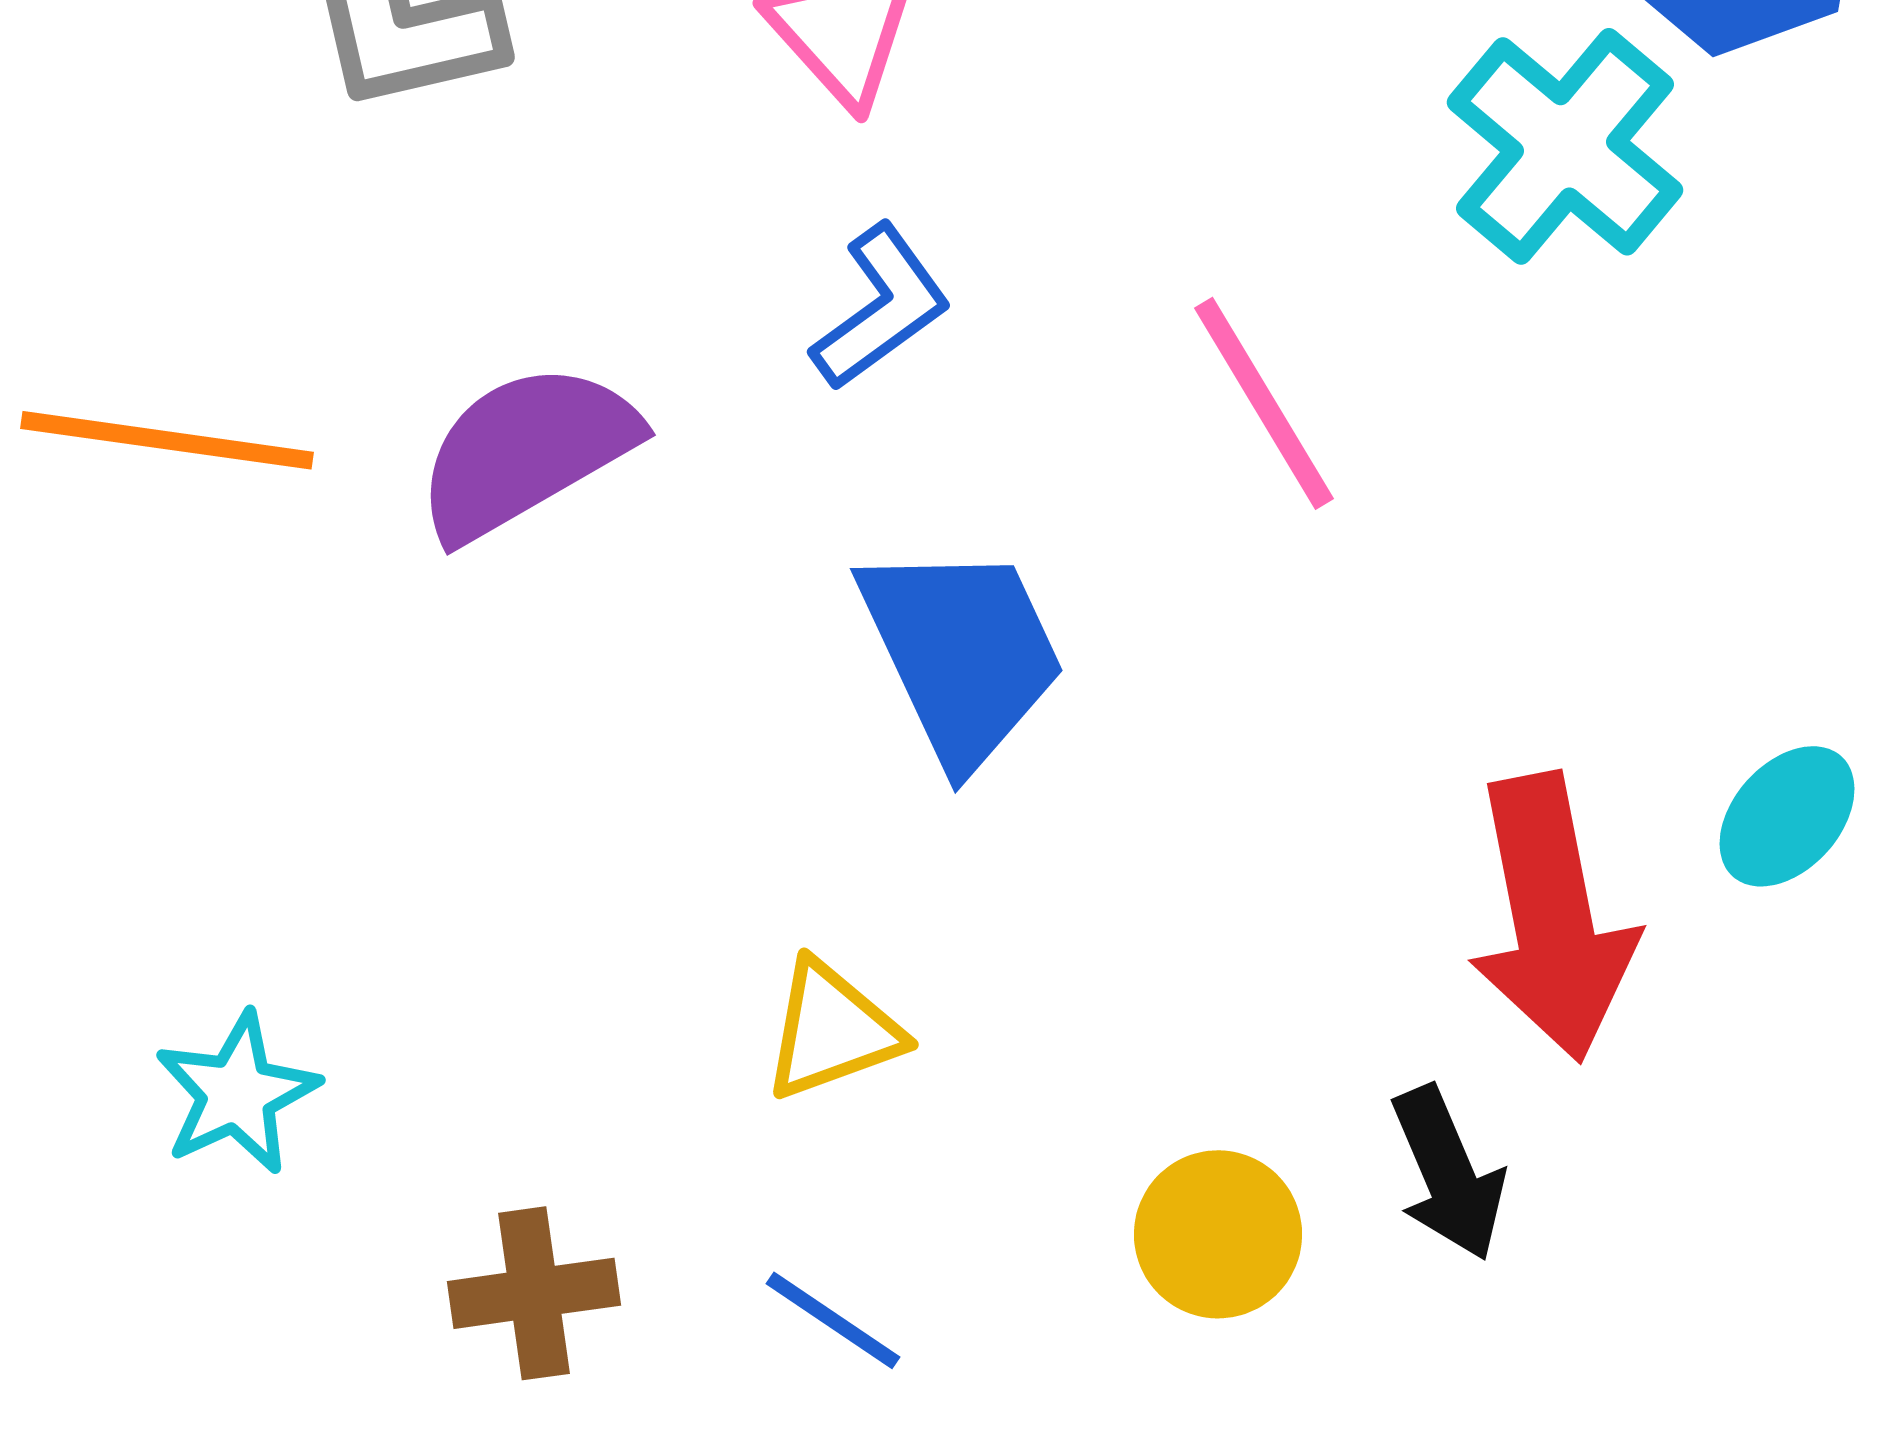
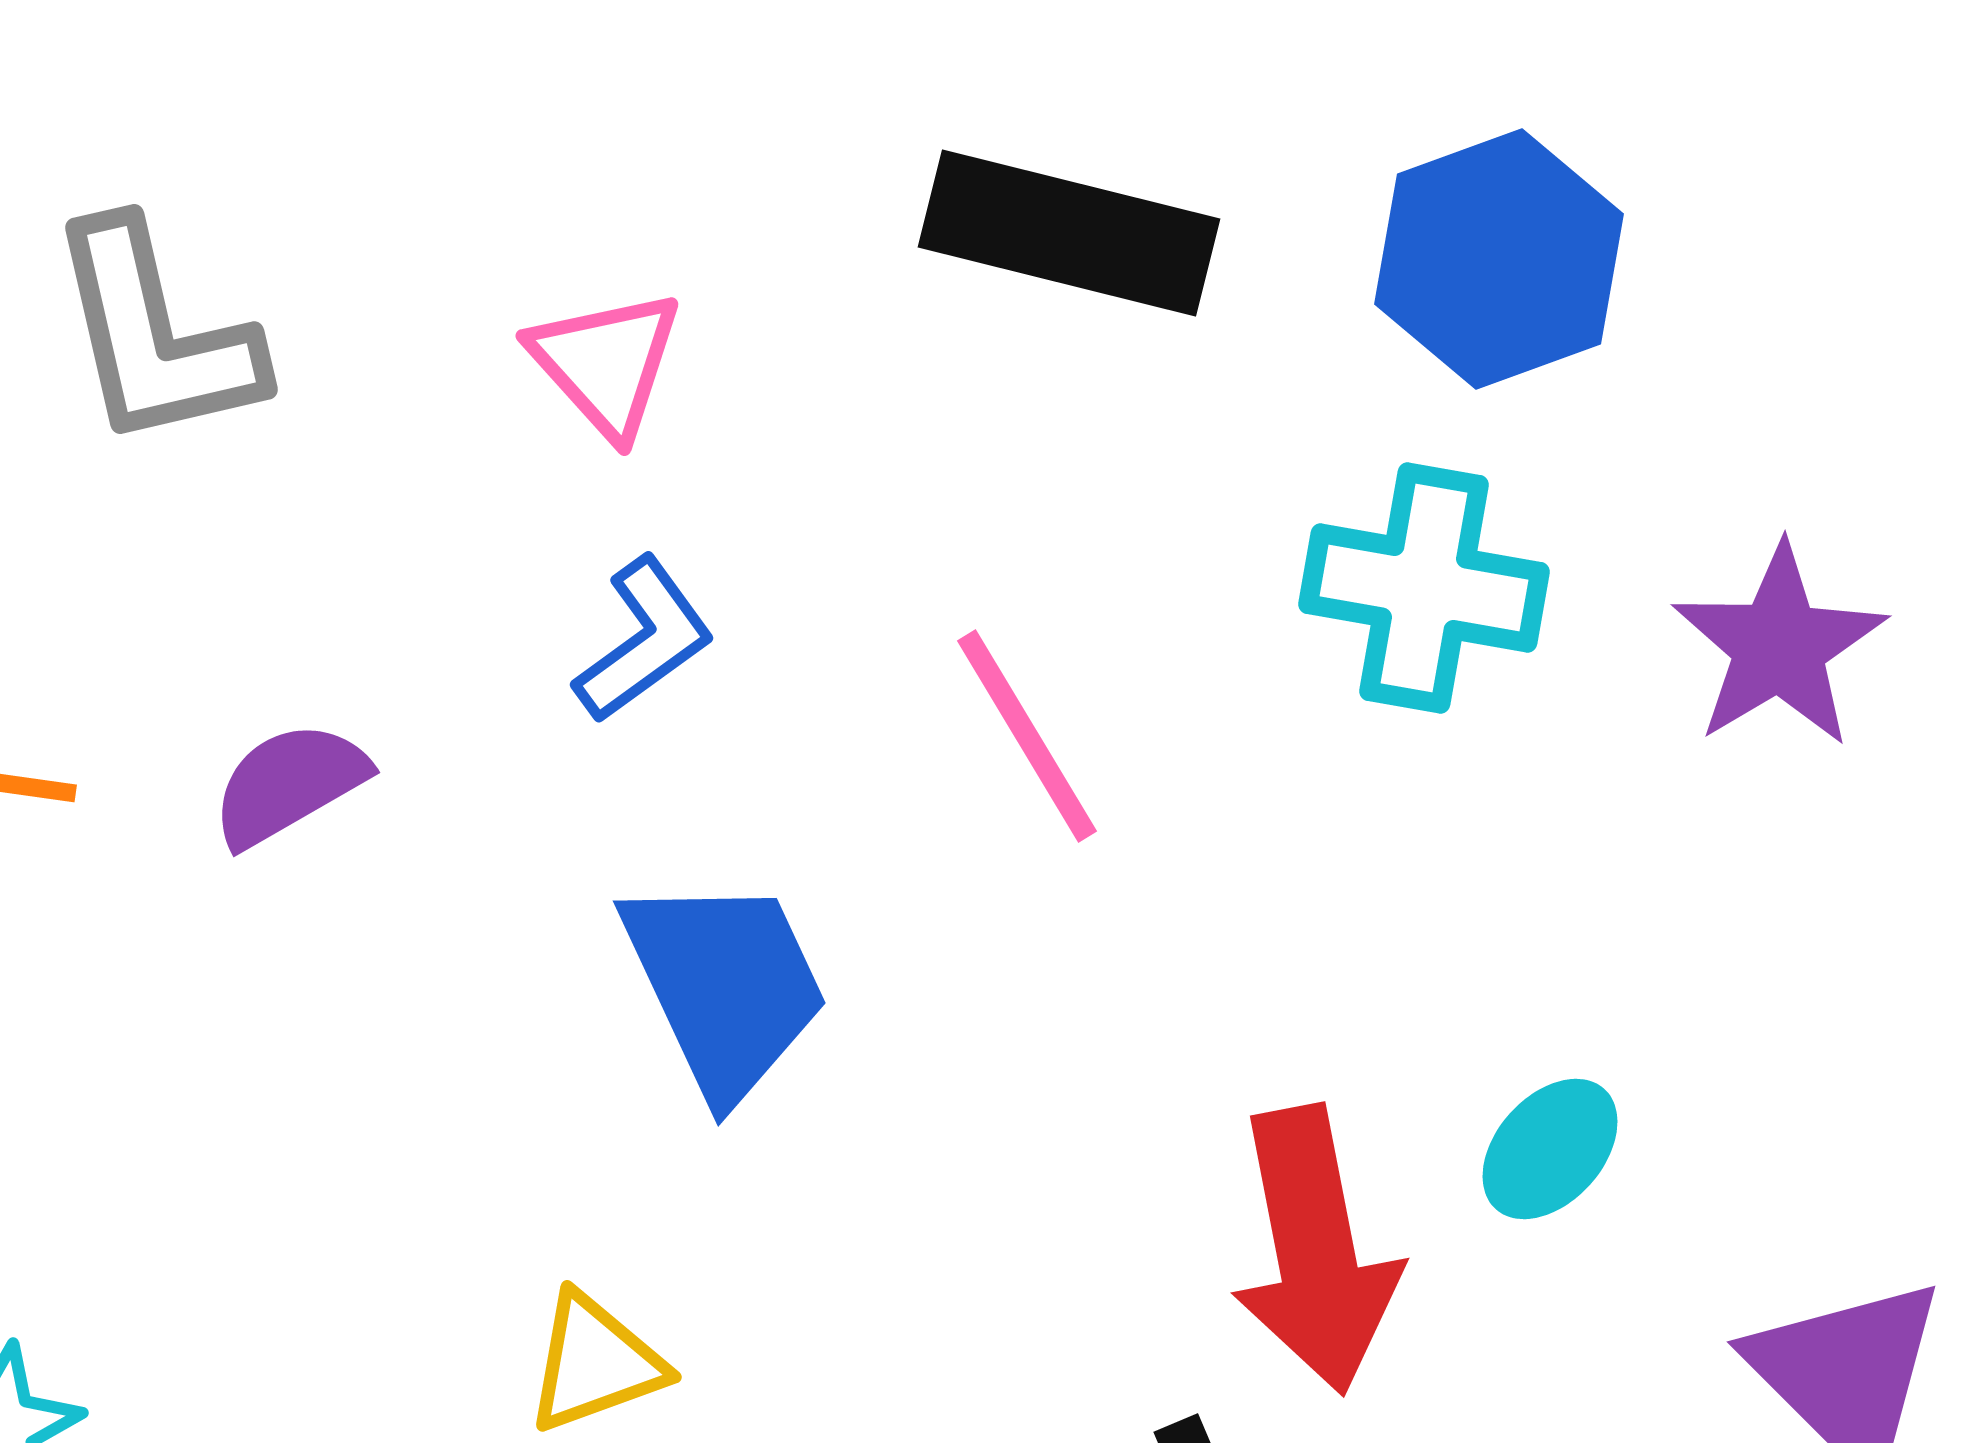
cyan cross: (1565, 146) -> (1424, 588), moved, turned -30
purple semicircle: (526, 451) -> (289, 784), size x0.7

